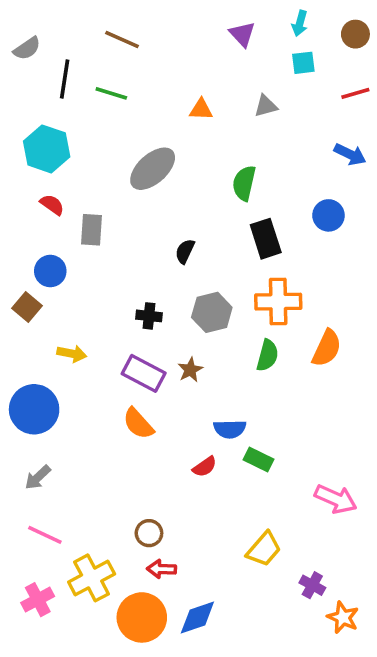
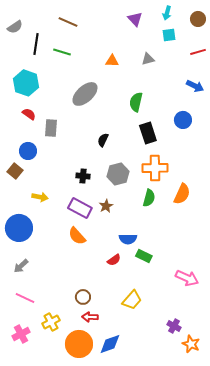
yellow trapezoid: (264, 549) -> (132, 300), moved
yellow cross: (92, 578) -> (51, 322), size x0.7

